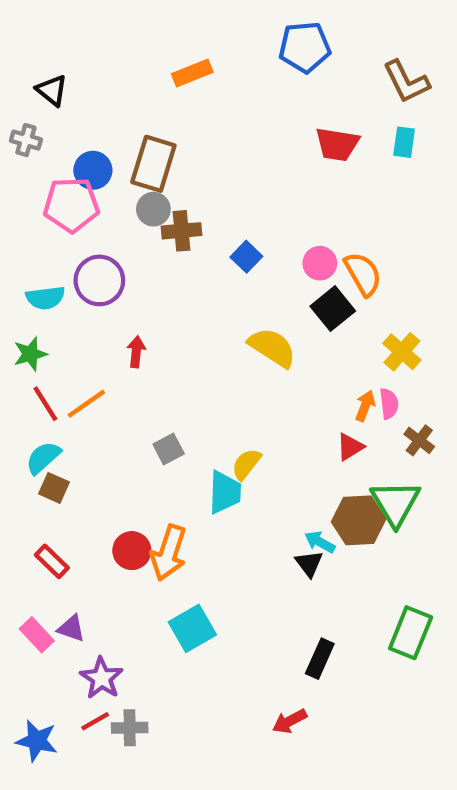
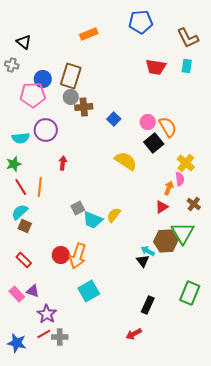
orange line: (86, 404) -> (40, 187), turned -48
pink semicircle: (389, 404) -> (180, 179), moved
cyan trapezoid: (225, 492) -> (93, 220), moved, turned 110

